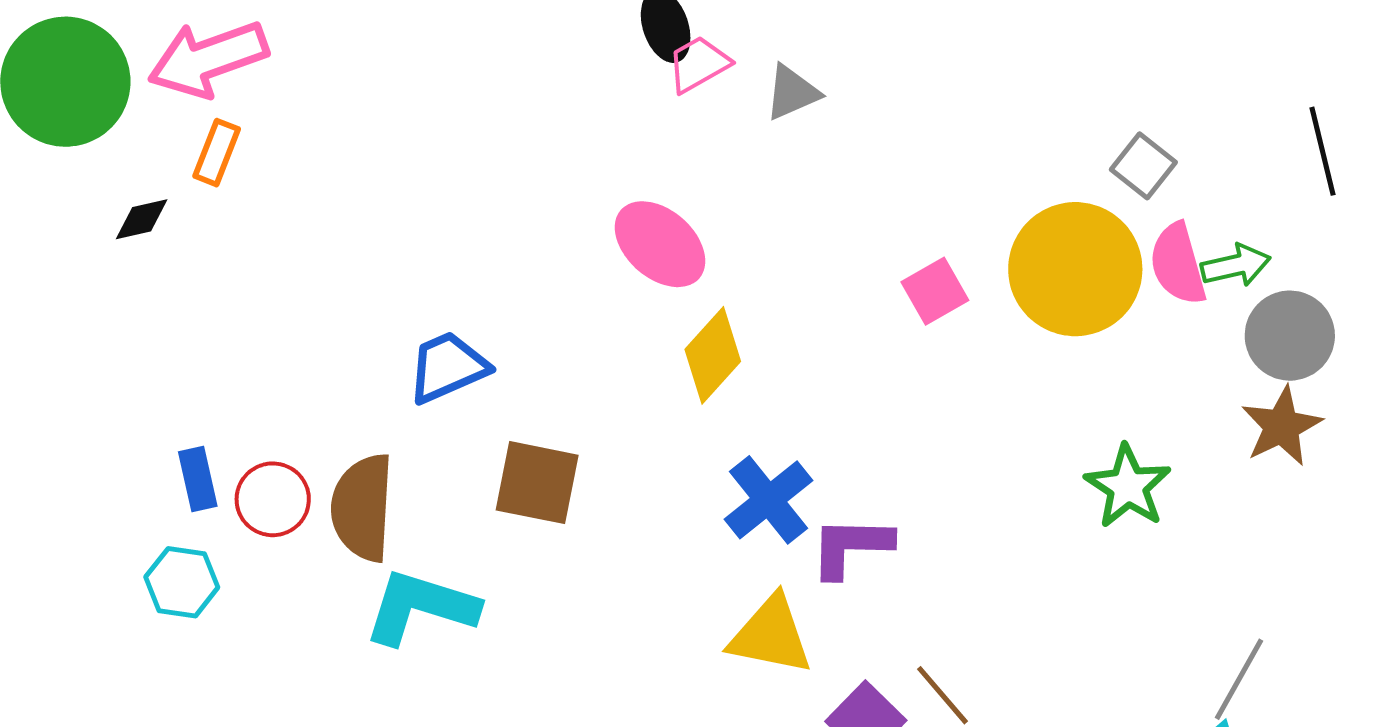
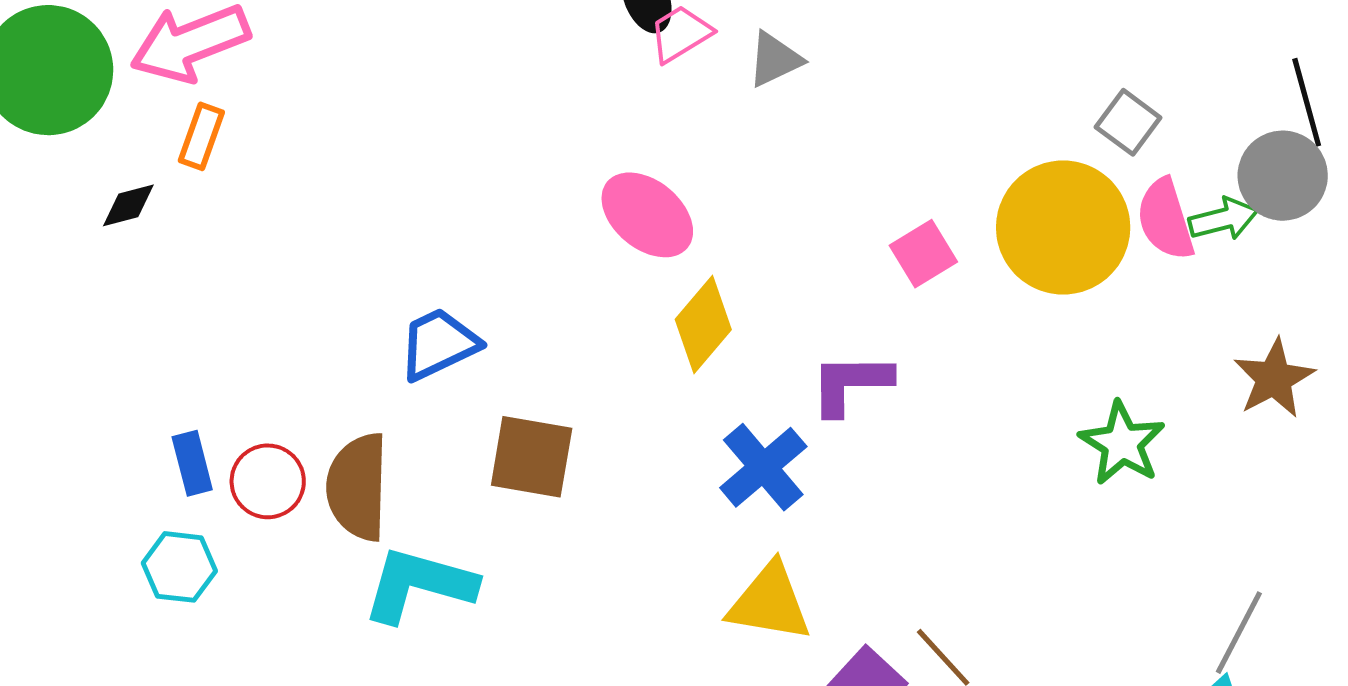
gray circle: (1290, 336) -> (1283, 176), moved
purple L-shape: (851, 547) -> (851, 384), moved

